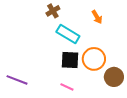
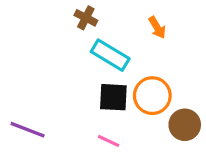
brown cross: (53, 11) -> (86, 18), turned -32

